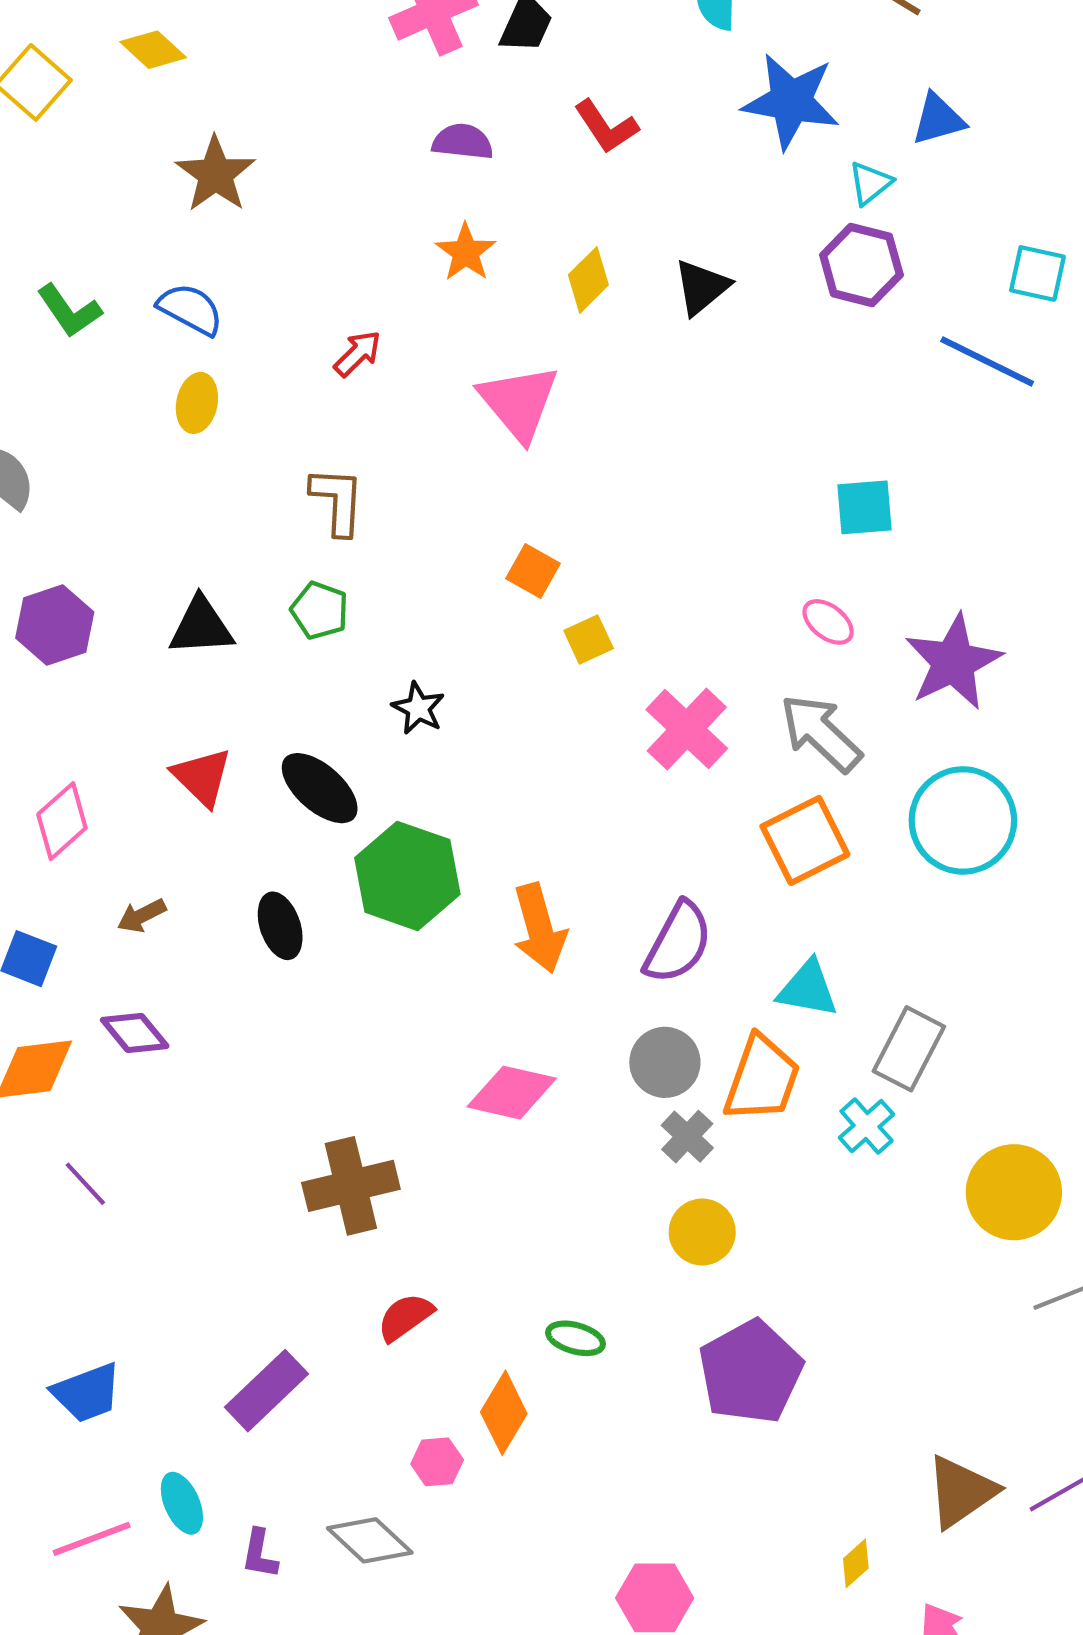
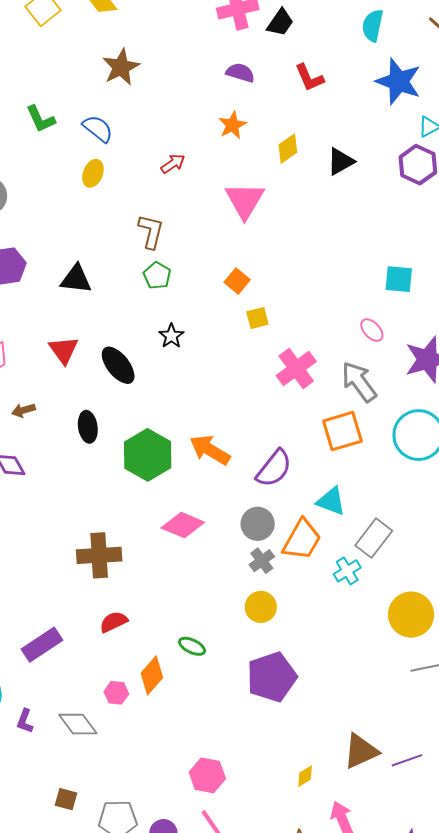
green pentagon: (320, 610) -> (157, 276), moved
green hexagon: (407, 876) -> (148, 455), moved
orange arrow: (539, 928) -> (210, 450), turned 126

